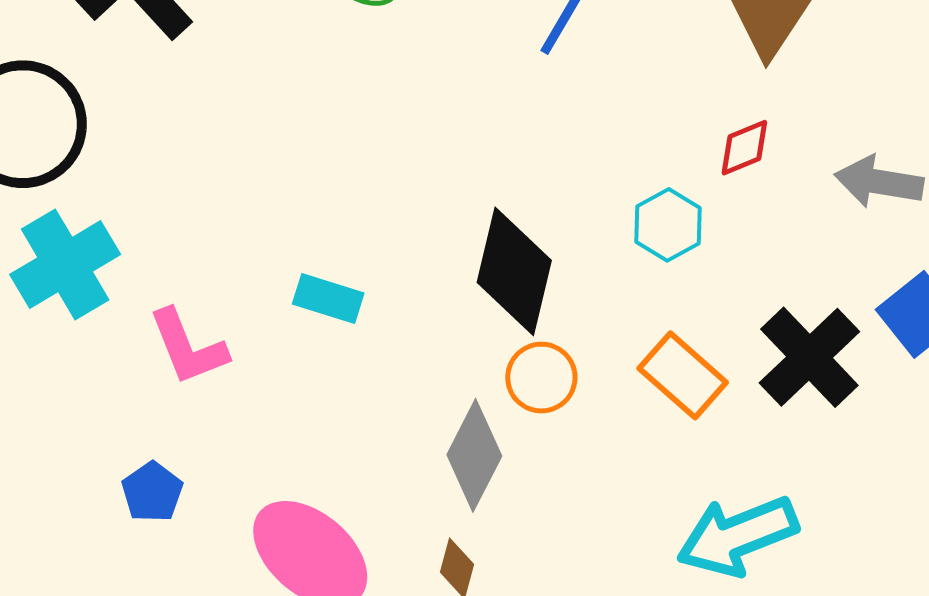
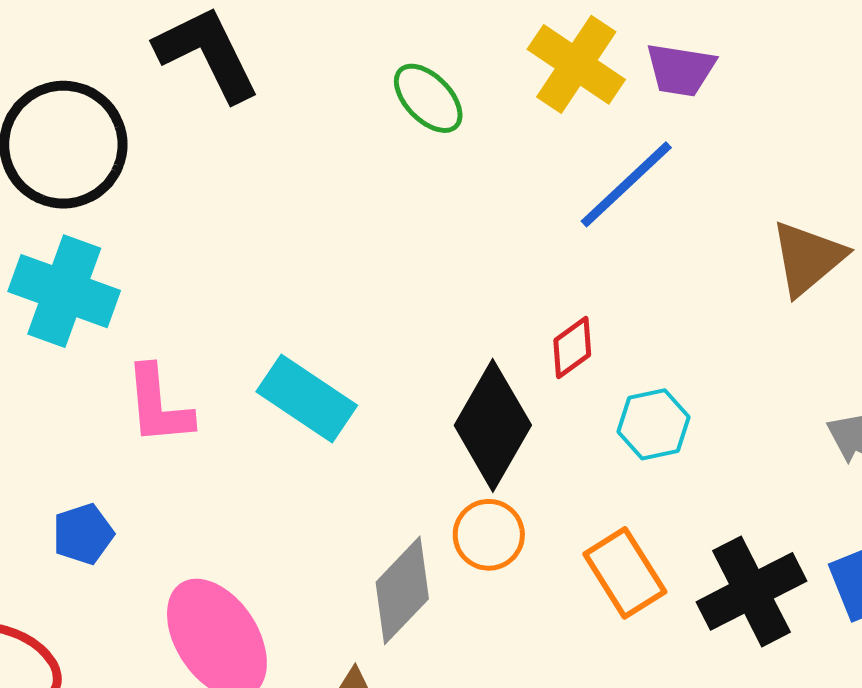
red diamond: (744, 148) -> (572, 347), moved, turned -30
cyan cross: (65, 264) -> (64, 291), turned 34
cyan rectangle: (328, 299) -> (307, 398), size x1.4

